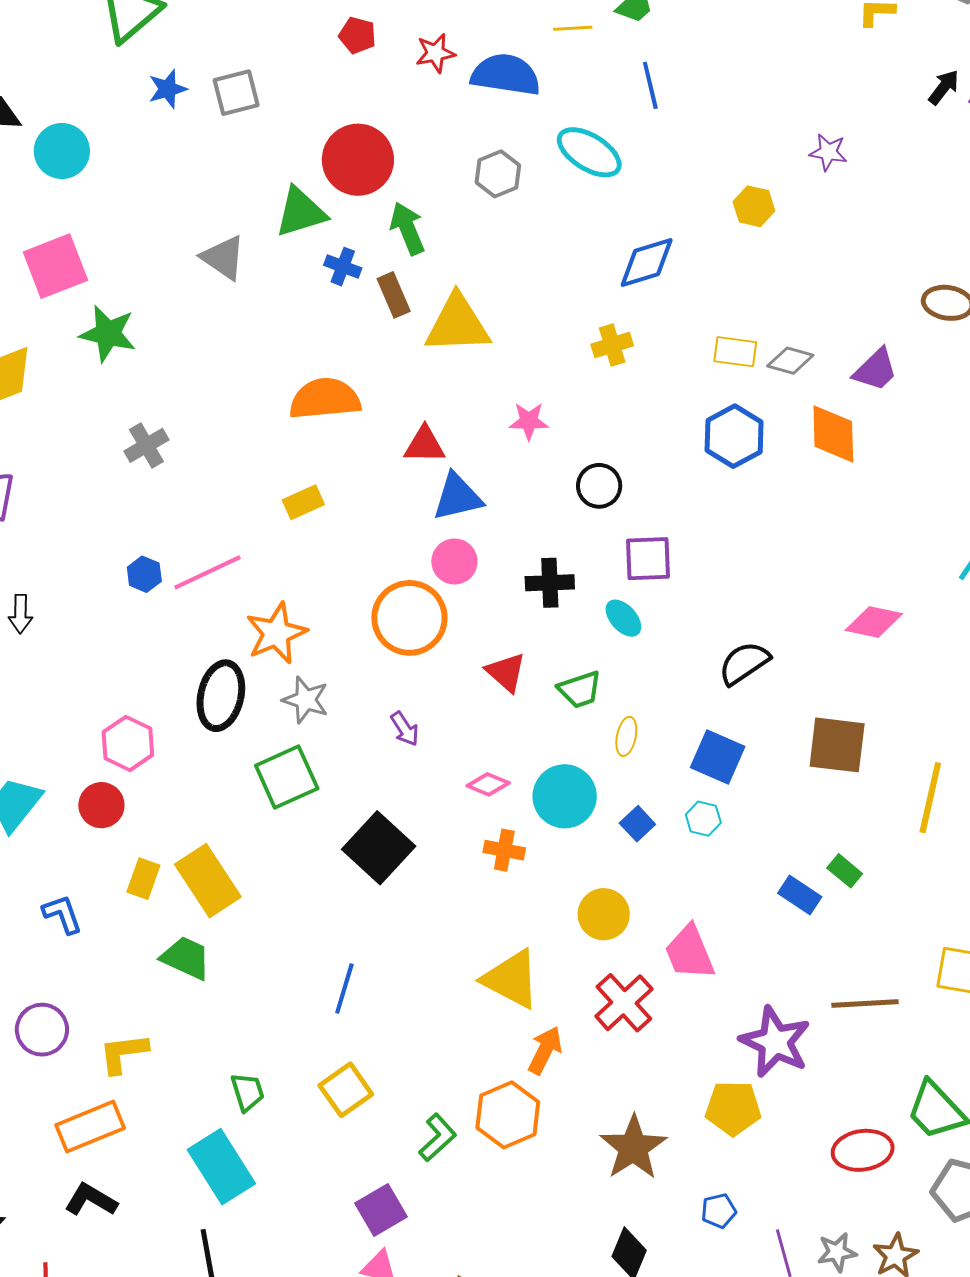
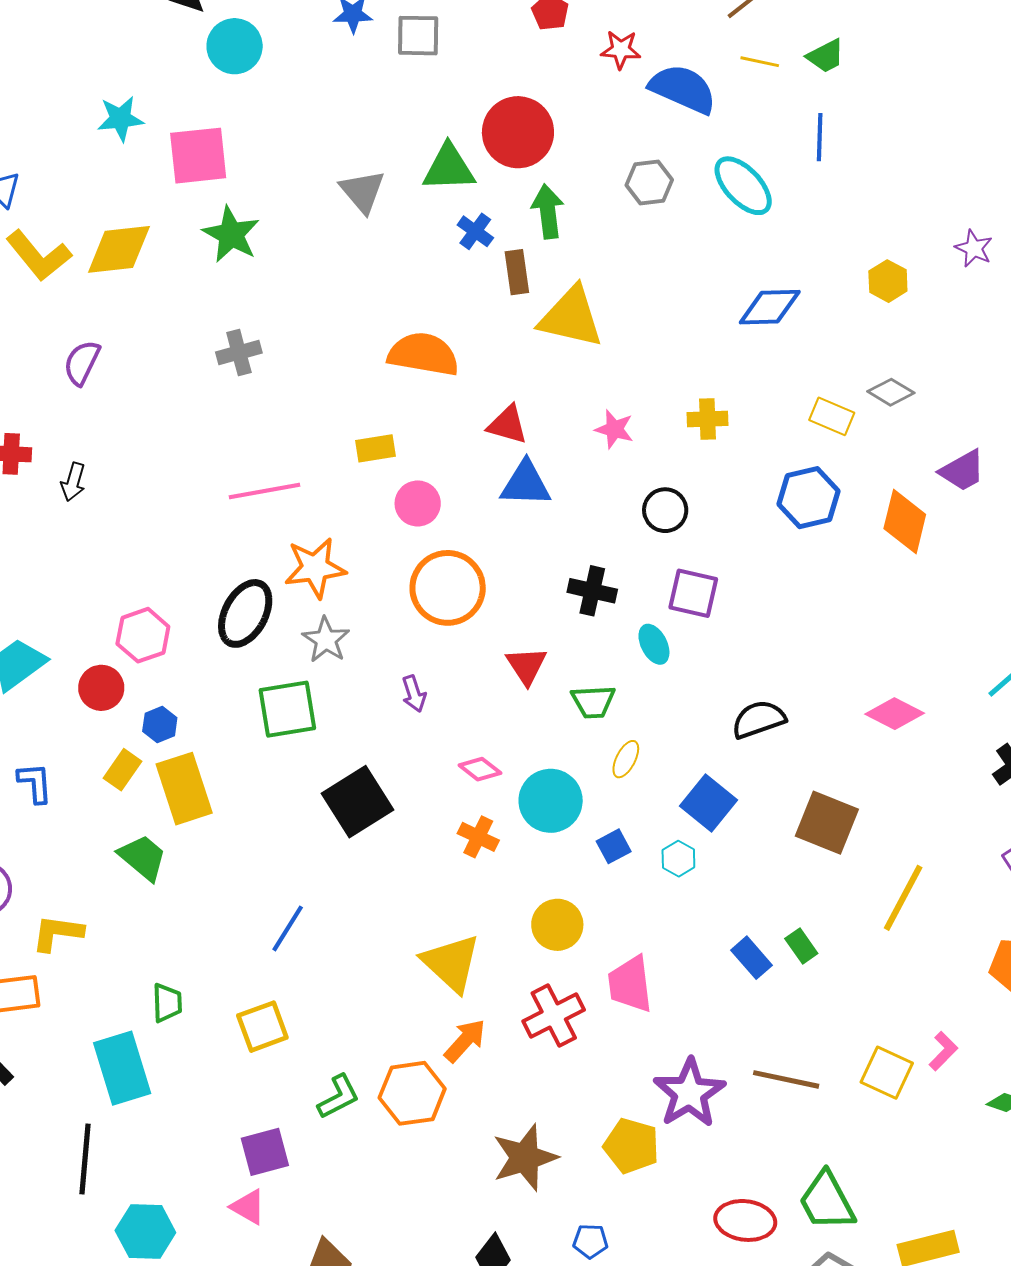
yellow cross: (612, 345) -> (707, 419), moved
gray diamond: (790, 361) -> (891, 392), moved
pink circle: (454, 562) -> (418, 503), moved
blue hexagon: (144, 574) -> (160, 724), moved

